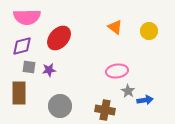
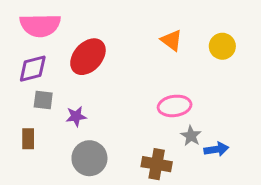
purple star: (49, 70) -> (76, 116), moved
brown rectangle: (19, 93) -> (28, 139), size x0.6

